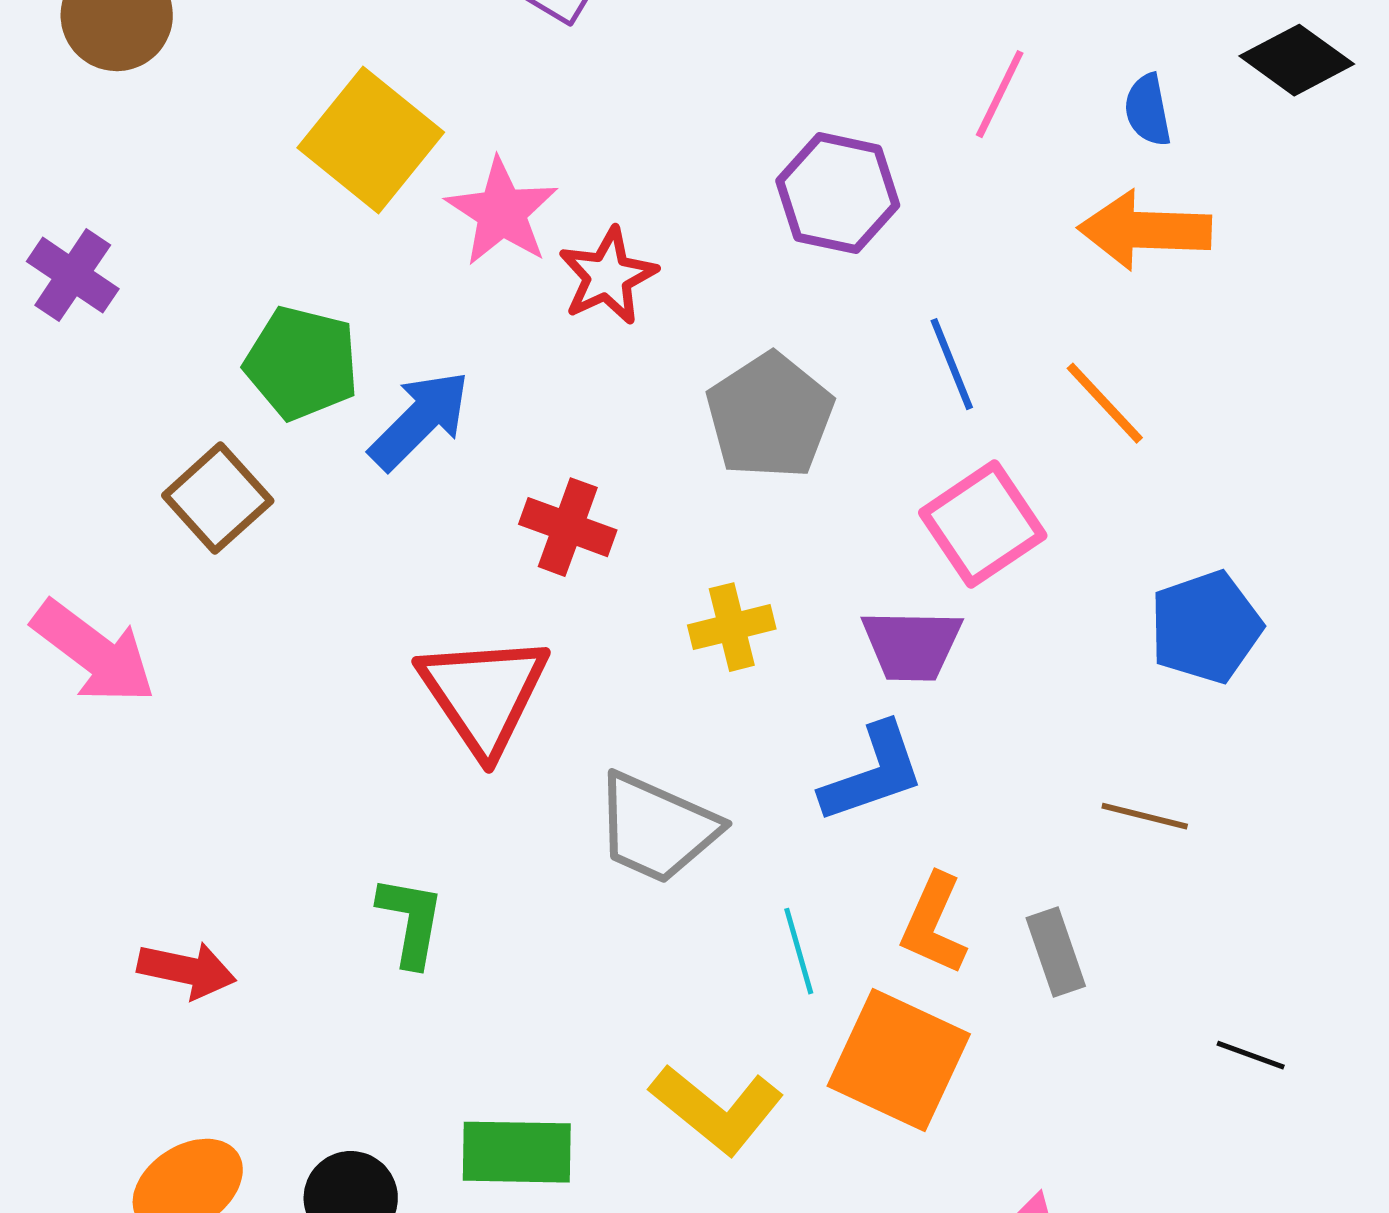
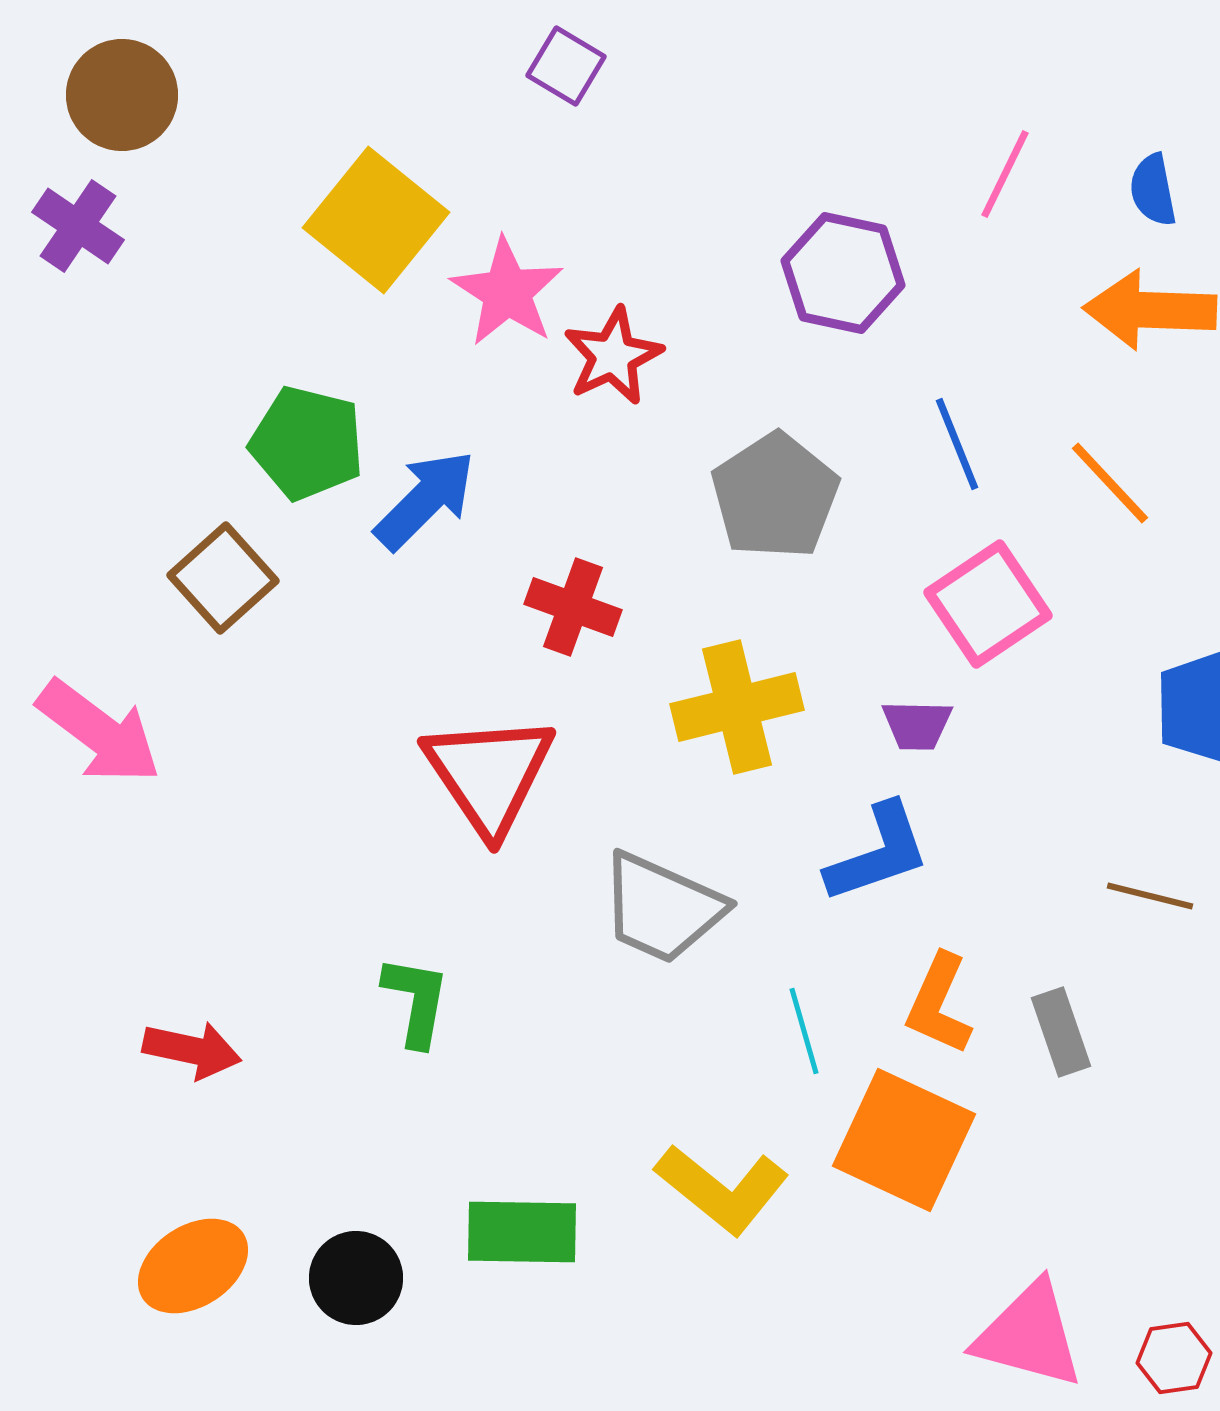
purple cross: (73, 275) -> (78, 226), moved
yellow cross: (732, 627) -> (737, 707), size x1.5
purple trapezoid: (912, 645) -> (917, 725), size x0.7

